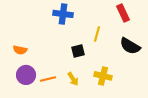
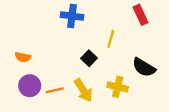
black semicircle: (130, 46) -> (144, 67), moved
black square: (78, 51) -> (89, 58), turned -32
yellow arrow: (73, 79) -> (83, 90), size x1.5

